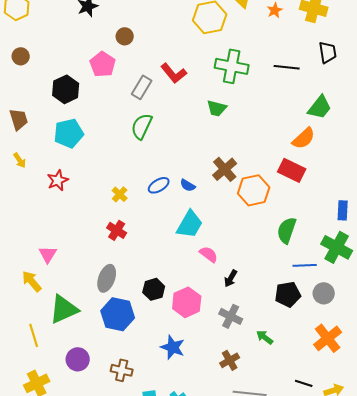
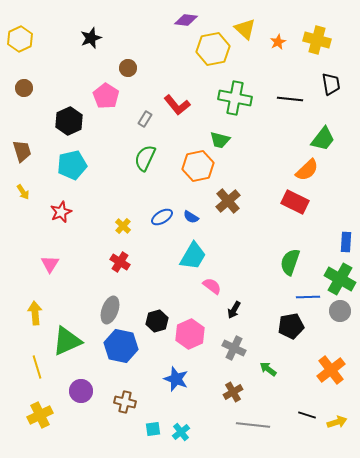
gray rectangle: (142, 87) -> (145, 119), size x0.7
orange hexagon: (254, 190) -> (198, 166), moved
pink triangle: (48, 254) -> (50, 264), moved
yellow arrow: (32, 281) -> (35, 313), turned 35
gray circle: (324, 293) -> (340, 311), moved

